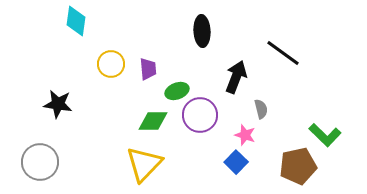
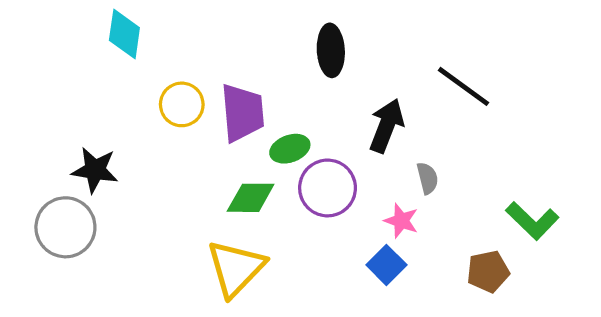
purple trapezoid: (148, 69) -> (242, 113), size x1.6
gray circle: (40, 162) -> (65, 227), moved
brown pentagon: (298, 166) -> (488, 272), size x0.7

